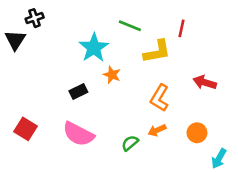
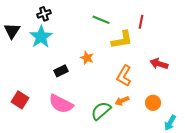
black cross: (35, 18) -> (44, 14), moved
cyan star: (94, 48) -> (41, 37), moved
green semicircle: (130, 143) -> (101, 111), size x1.5

